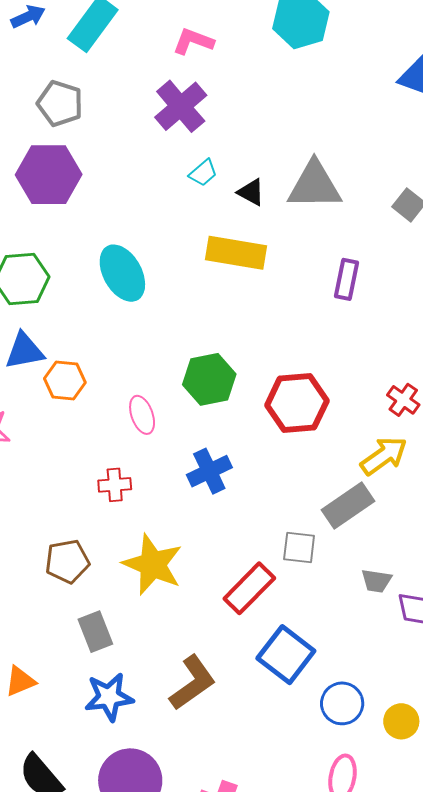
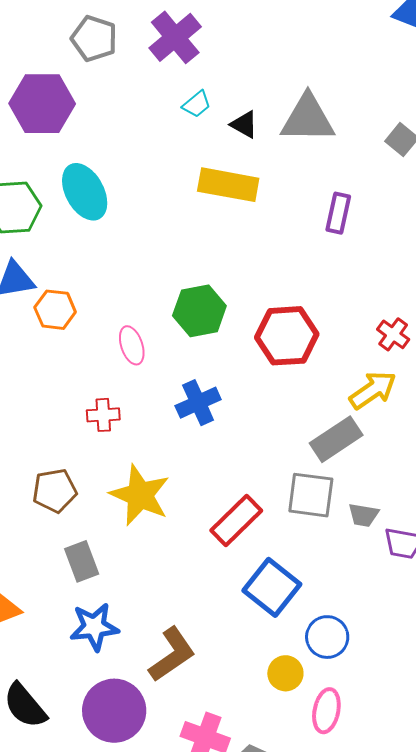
gray pentagon: (60, 104) -> (94, 39), moved
cyan ellipse: (122, 273) -> (85, 192), moved
gray square: (299, 548) -> (311, 495), moved, size x1.4
brown L-shape: (193, 683) -> (172, 655), moved
yellow circle: (401, 721) -> (285, 673), moved

